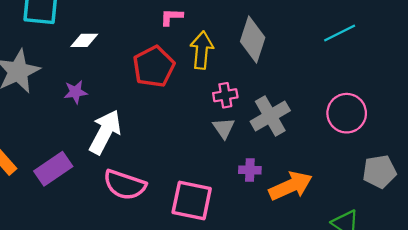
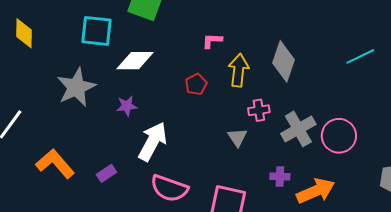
white diamond: (84, 40) -> (135, 61), size x1.5
red pentagon: (154, 67) -> (196, 84), size x0.6
pink circle: (347, 113) -> (339, 136), moved
gray triangle: (224, 128) -> (237, 137), moved
purple rectangle: (53, 169) -> (106, 173), size x0.6

